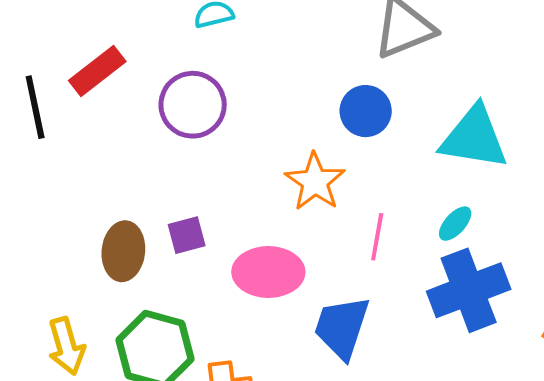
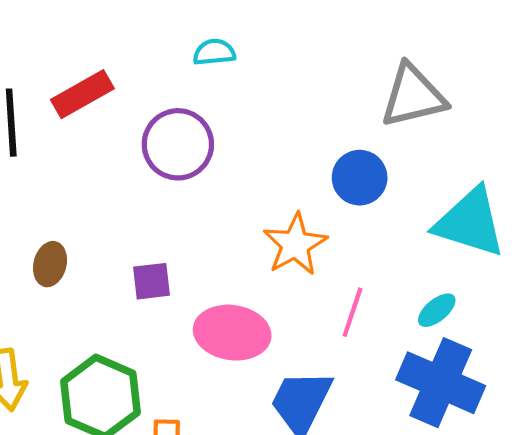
brown ellipse: (123, 251) -> (50, 264), moved, size x0.7
blue cross: (469, 290) -> (441, 383), turned 36

